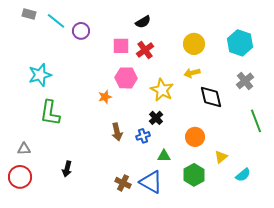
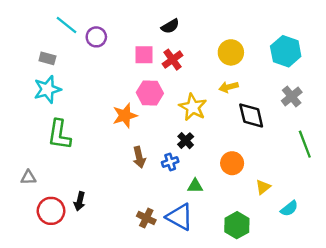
gray rectangle: (29, 14) -> (47, 58), moved
orange star: (105, 97) -> (125, 116), size x1.5
green hexagon: (194, 175) -> (237, 225), moved
red circle: (20, 177) -> (51, 211), moved

